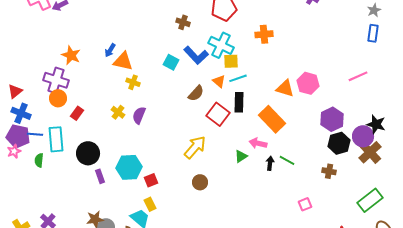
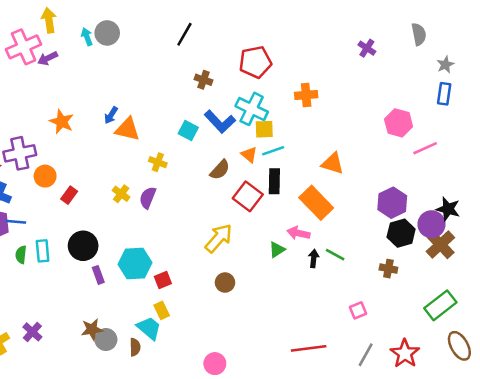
purple cross: (56, 80) -> (20, 153), moved, turned -30
yellow cross: (133, 82) -> (158, 162), moved
pink hexagon: (308, 83) -> (399, 123), moved
cyan rectangle: (56, 139) -> (43, 251), moved, size x0.7

